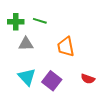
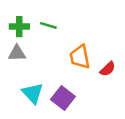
gray triangle: (26, 44) -> (17, 53), moved
red semicircle: (88, 79) -> (108, 69), moved, turned -64

